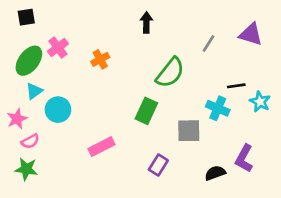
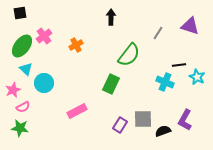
cyan triangle: (34, 91) -> (26, 69), turned -40
gray square: (189, 131) -> (143, 119), moved

